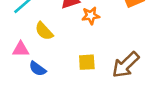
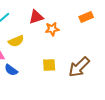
yellow semicircle: (44, 31) -> (16, 41), turned -70

